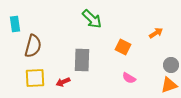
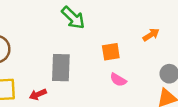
orange square: (123, 47) -> (111, 52), turned -35
pink semicircle: (129, 78) -> (118, 80), moved

